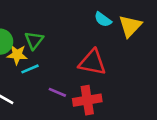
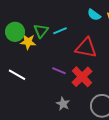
cyan line: (30, 69) -> (60, 31), moved
red cross: (87, 100) -> (82, 77), turned -35

